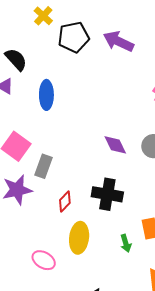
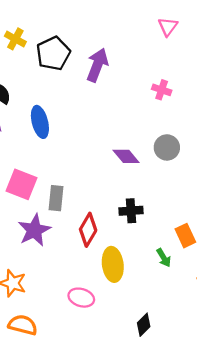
purple arrow: (118, 41) -> (97, 65), moved, turned 100
black cross: (107, 194) -> (131, 211), size x0.7
red diamond: (65, 202) -> (88, 230), size x1.4

